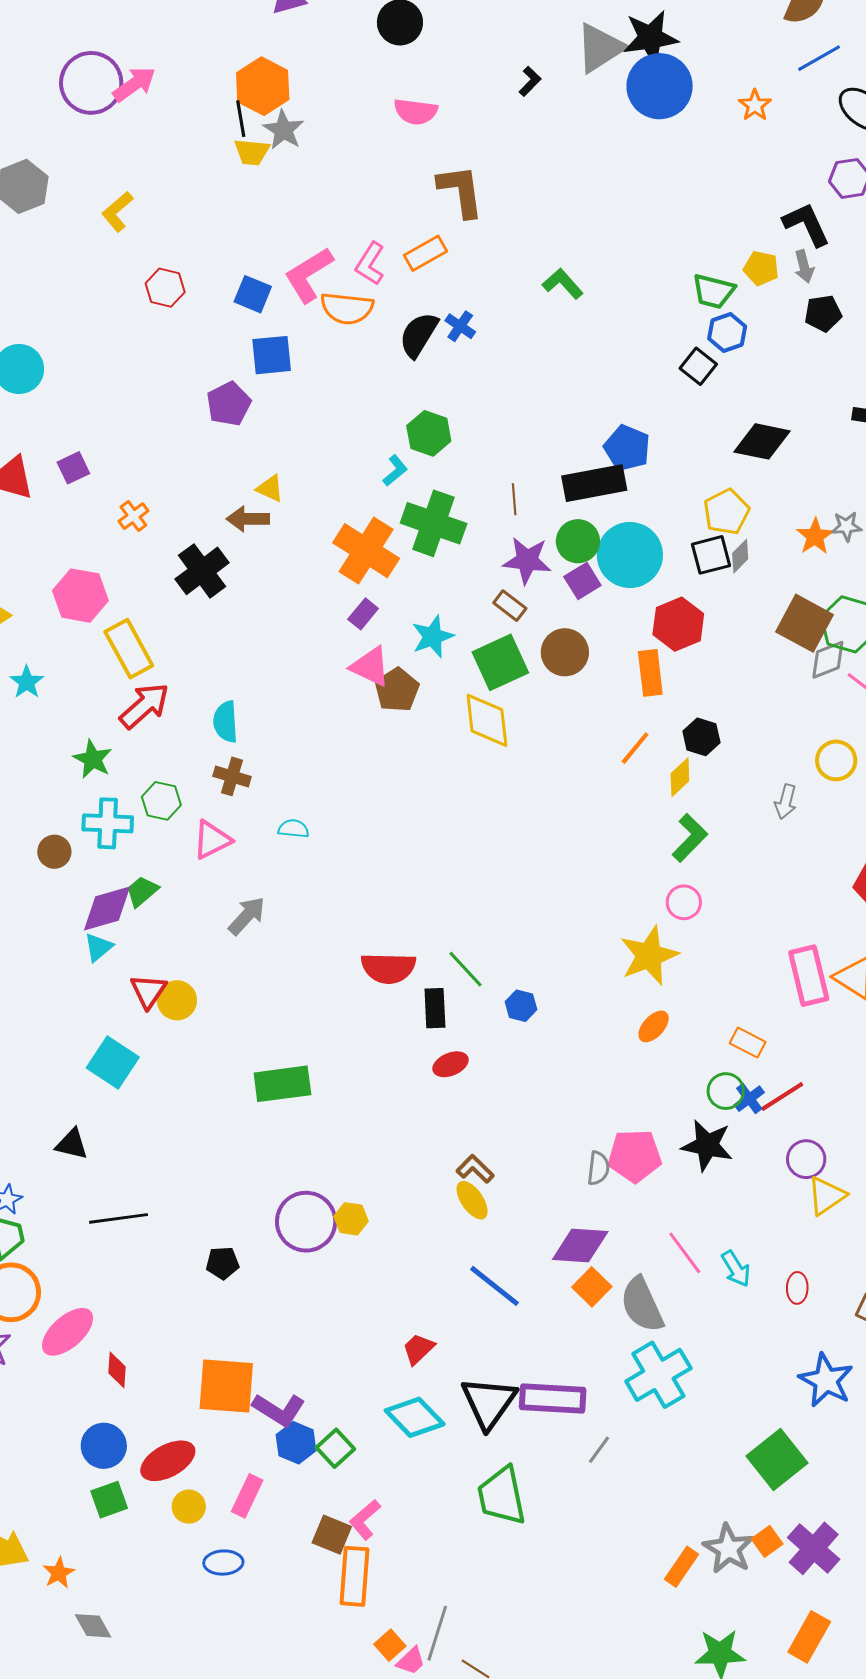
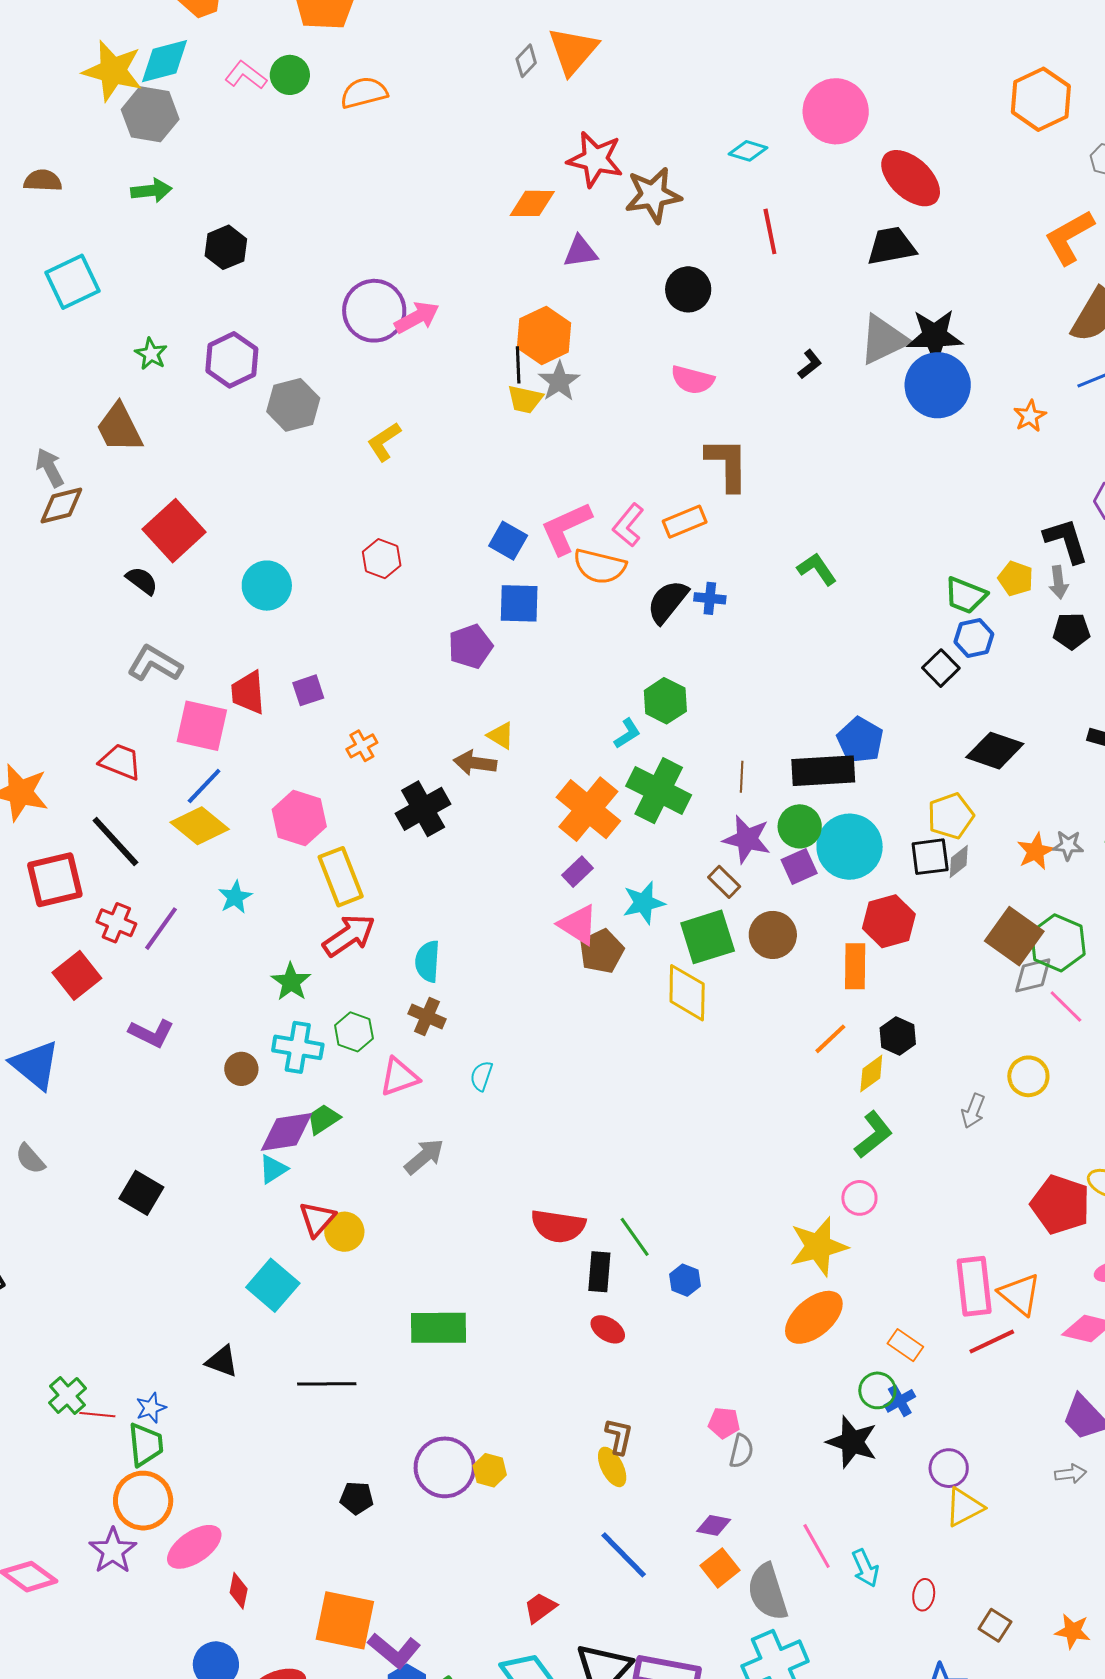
red hexagon: (165, 288) -> (382, 559), moved
blue cross: (460, 326) -> (710, 598), turned -36
cyan semicircle: (293, 829) -> (481, 1076), turned -84
orange ellipse: (654, 1026) -> (814, 1317), size x1.8
red ellipse: (451, 1064) -> (608, 1329), turned 48
red line: (782, 1097) -> (992, 1342), moved
pink pentagon: (635, 1156) -> (724, 1423), moved, size x0.6
brown L-shape: (475, 1169) -> (619, 1436), turned 51
black line: (119, 1218) -> (327, 1384), moved
purple diamond: (580, 1245) -> (714, 1525), size x0.6

